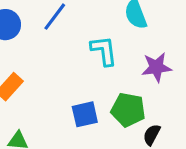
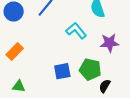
cyan L-shape: (104, 51) -> (76, 31), turned -35

